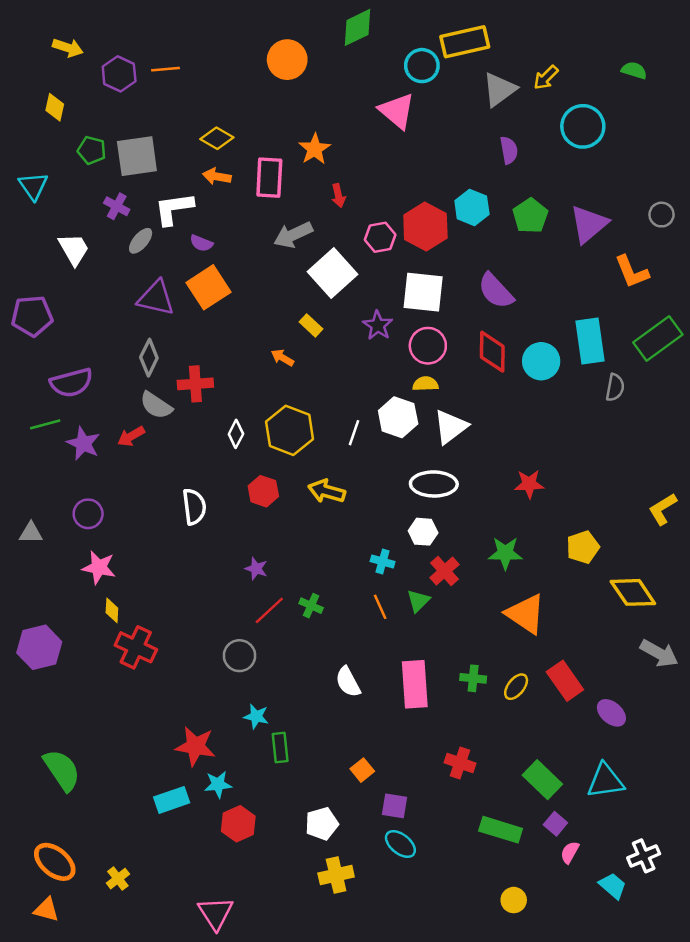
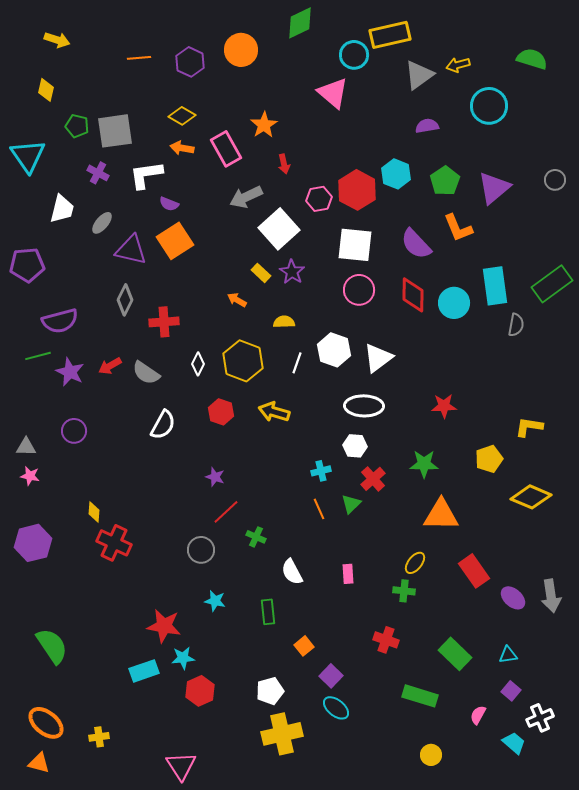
green semicircle: (634, 70) -> (532, 59), size x1.4
purple hexagon: (119, 74) -> (190, 62), moved
yellow arrow: (546, 77) -> (458, 65), turned 30
purple semicircle: (509, 150) -> (427, 126), turned -90
pink rectangle: (269, 178) -> (226, 149), turned -32
cyan triangle: (33, 186) -> (28, 156), size x1.4
gray ellipse: (141, 241) -> (102, 223), moved
white trapezoid: (74, 249) -> (62, 209), turned 44
orange L-shape: (632, 272) -> (458, 228), moved
purple star: (378, 325) -> (292, 272), moved
yellow semicircle: (425, 384) -> (284, 322), moved
gray semicircle: (156, 405) -> (146, 373), moved
white semicircle: (194, 507) -> (163, 425), turned 36
yellow L-shape: (663, 509) -> (529, 427), moved, turned 40
cyan cross: (383, 561) -> (321, 471), turned -30
pink star: (99, 567) -> (30, 476), moved, size x0.7
yellow diamond: (633, 592) -> (531, 497), turned -33
green cross: (311, 606) -> (256, 537), moved
orange triangle: (526, 614) -> (441, 515), turned -33
gray arrow: (659, 653) -> (551, 596), moved, turned 52
green cross: (473, 678) -> (404, 591), moved
pink rectangle: (415, 684) -> (348, 574), size x0.5
yellow ellipse: (516, 687) -> (415, 563), moved
green rectangle: (280, 747) -> (268, 612), moved
cyan triangle: (605, 781) -> (508, 655), size x0.6
purple square: (394, 806) -> (331, 676), turned 35
purple square: (555, 824) -> (511, 691), moved
yellow cross: (336, 875) -> (282, 734), size x1.4
yellow cross: (118, 879) -> (99, 737), turned 30

